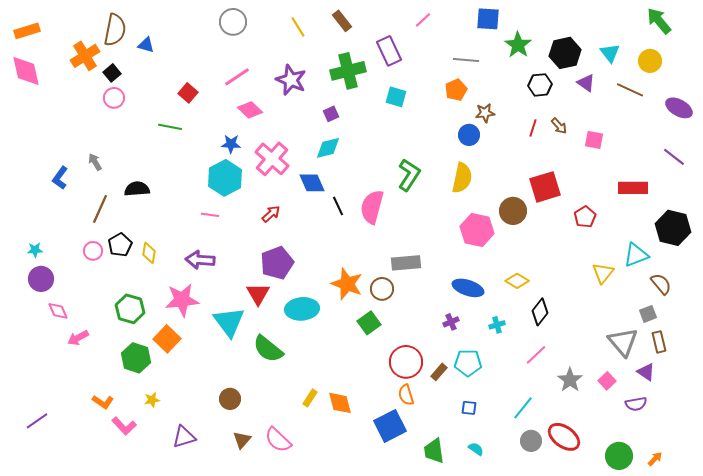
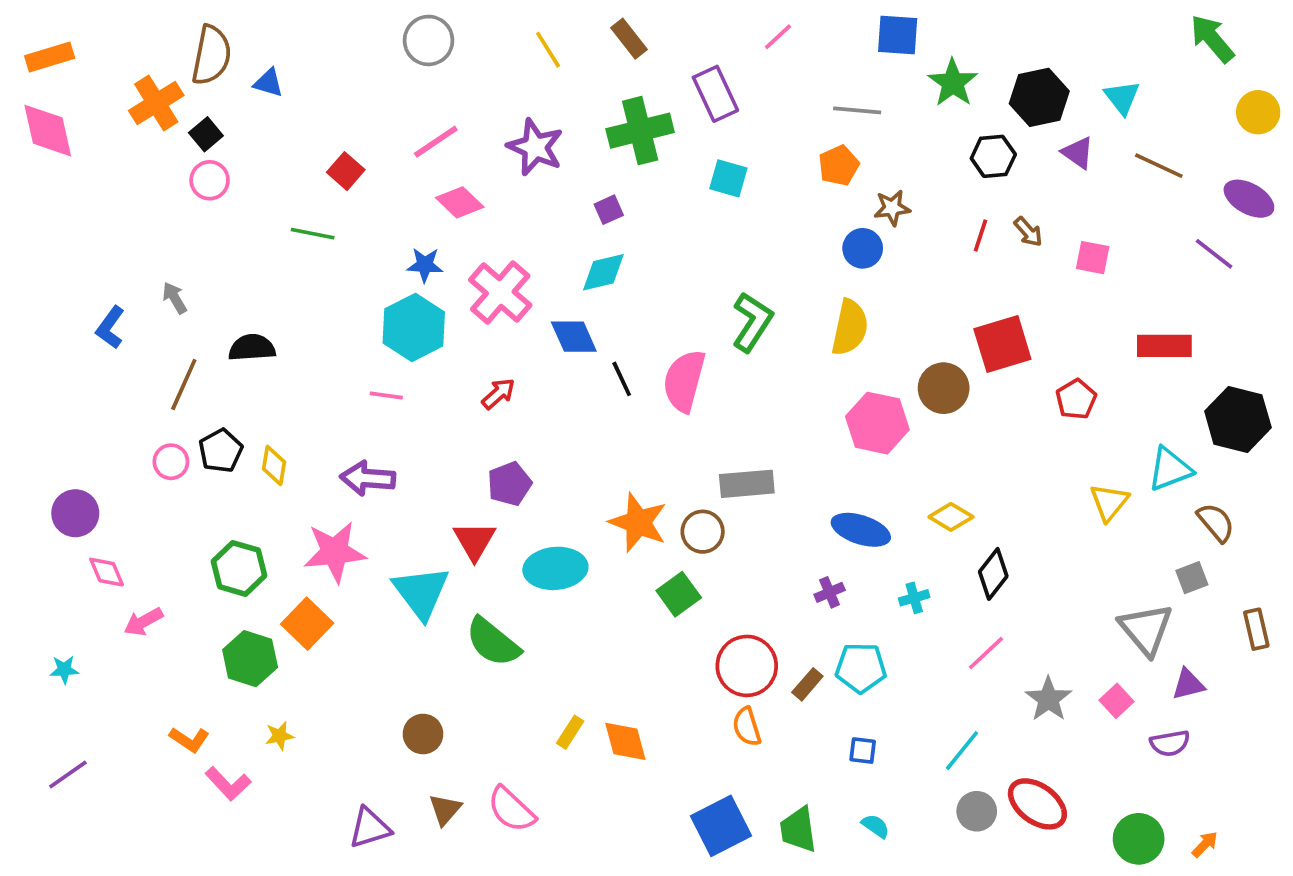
yellow circle: (650, 61) -> (1258, 112), moved
purple line: (674, 157) -> (1214, 254), moved
cyan star: (35, 250) -> (64, 670), moved
purple pentagon: (277, 263) -> (509, 484), size x0.7
brown rectangle: (659, 342) -> (1256, 629), moved
purple triangle: (646, 372) -> (1188, 684), turned -48
blue square: (390, 426) -> (721, 826), moved
purple triangle: (184, 437) -> (370, 828), moved

